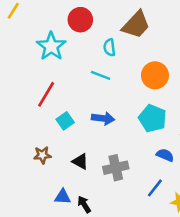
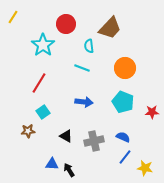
cyan square: (65, 121) -> (43, 112), moved
brown star: (42, 155) -> (28, 131), moved
blue semicircle: (165, 155) -> (123, 137), moved

